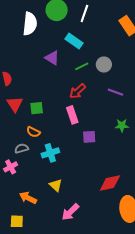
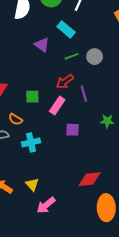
purple line: (115, 92) -> (84, 94), moved, turned 49
green square: (37, 108) -> (32, 97), moved
pink rectangle: (72, 115) -> (57, 105), turned 48
yellow triangle: (56, 185) -> (32, 184), moved

